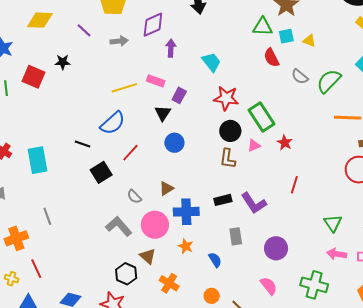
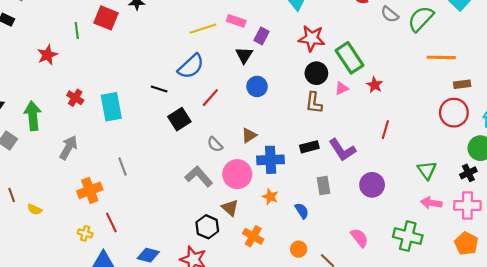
purple circle: (276, 248) -> (372, 185), moved

